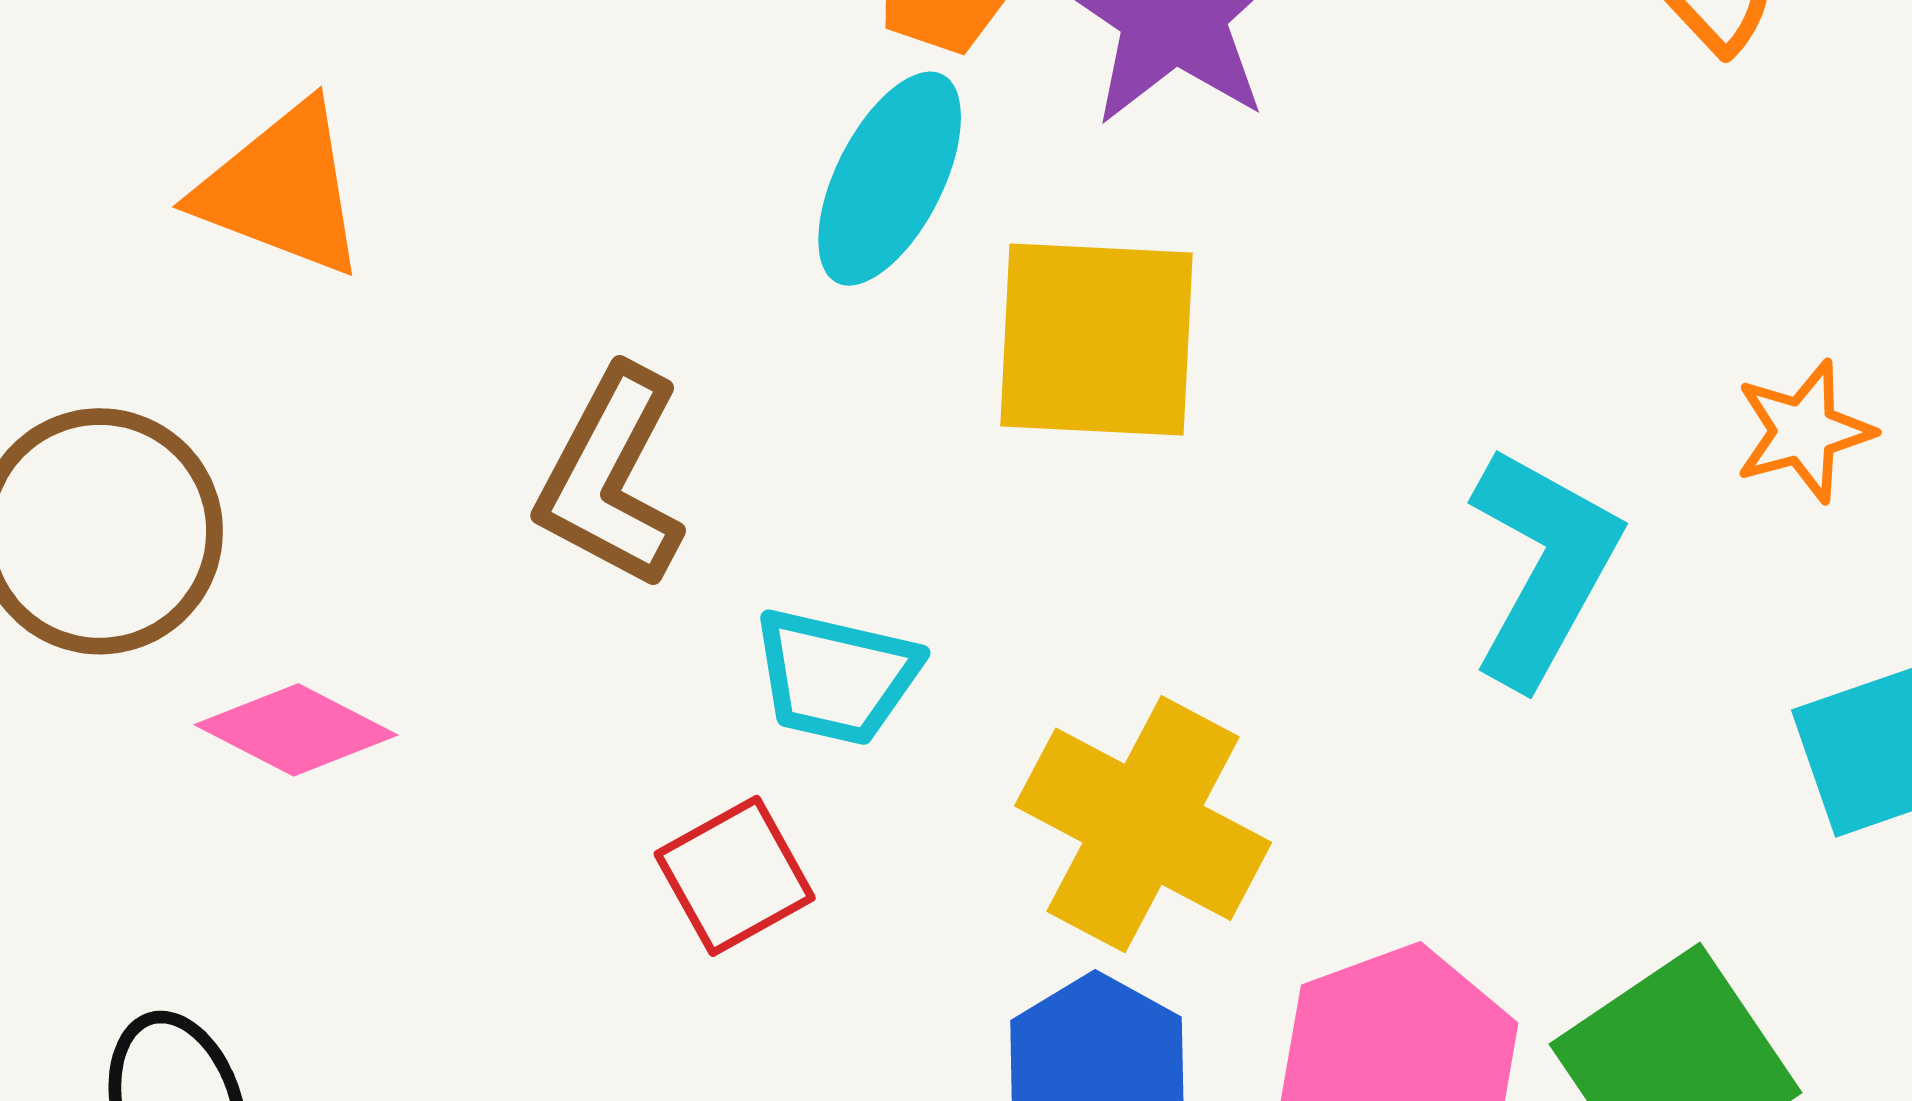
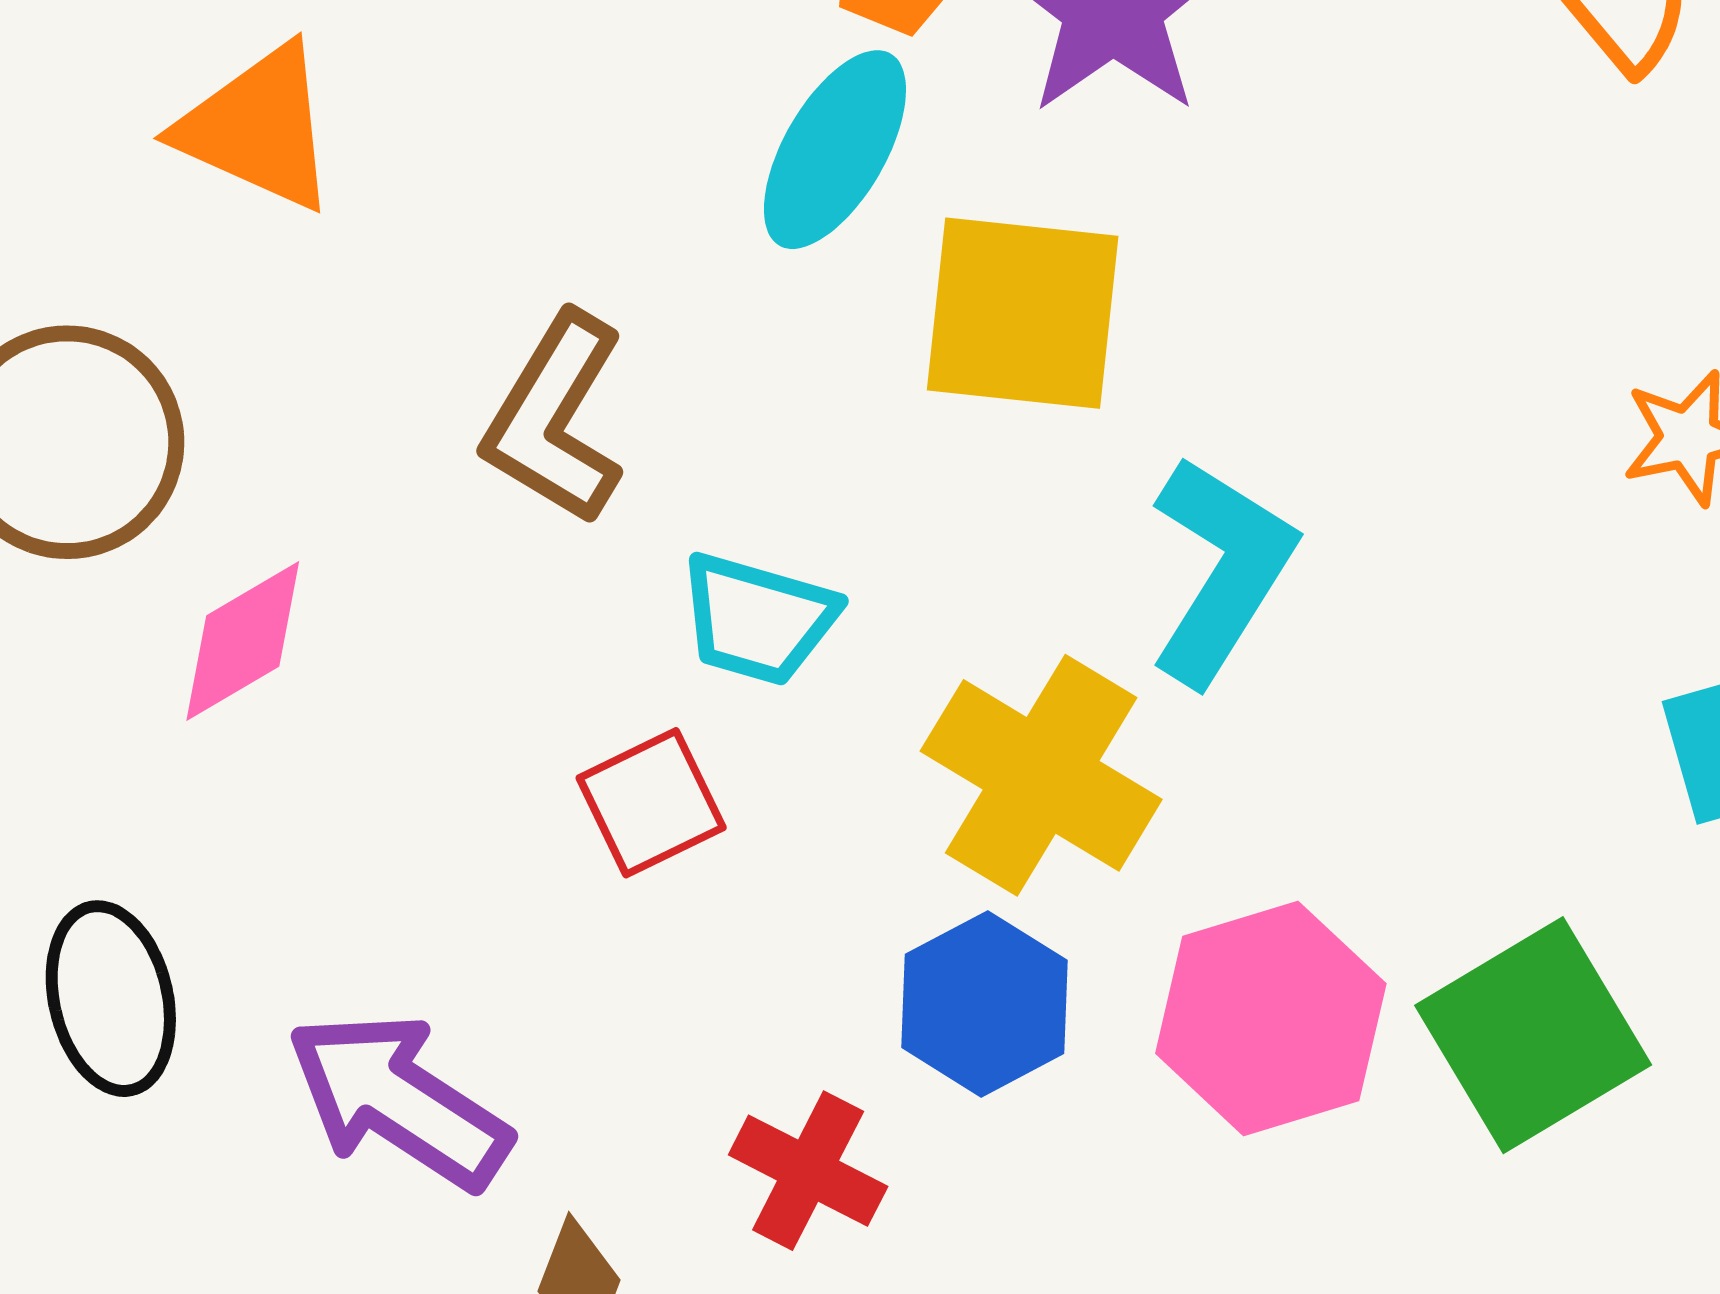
cyan L-shape: (1543, 566) -> (1221, 570), moved
pink diamond: (296, 730) -> (243, 641), turned -61

